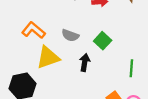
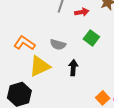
green square: (103, 41) -> (91, 38), moved

